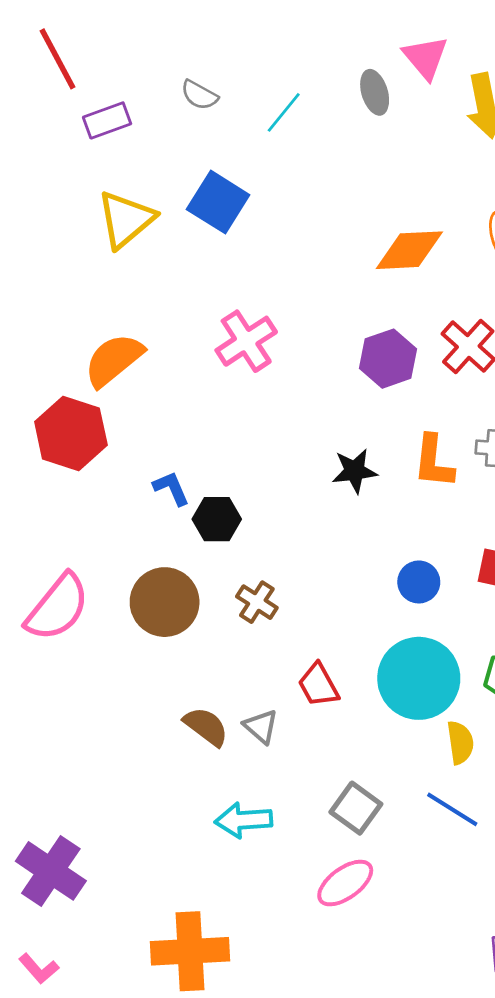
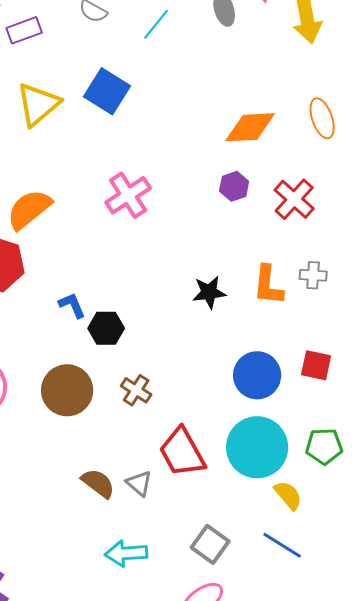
purple hexagon: (388, 359) -> (234, 186), moved, size x0.7
blue circle: (419, 582) -> (257, 375), size x1.5
red trapezoid: (318, 685) -> (182, 452), size x1.5
yellow semicircle: (460, 743) -> (288, 495), turned -32

